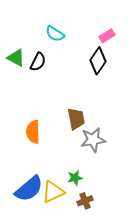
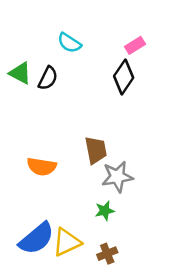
orange semicircle: (33, 132) -> (42, 167), turned -80
green star: (75, 178) -> (105, 211), moved

